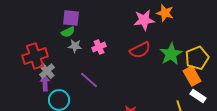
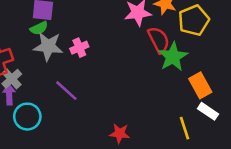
gray star: (75, 46) -> (48, 46), size x1.6
red semicircle: (140, 50) -> (159, 40), moved, turned -90
yellow pentagon: (197, 58) -> (194, 20), moved

